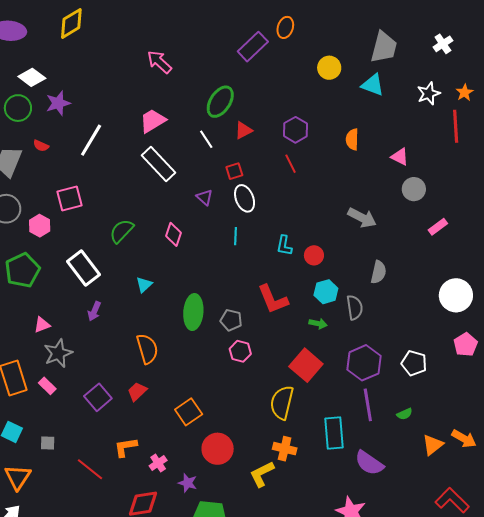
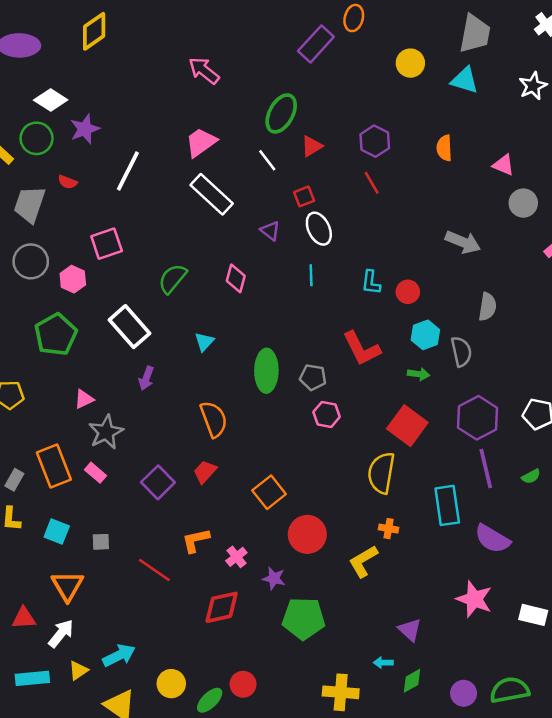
orange cross: (285, 449) -> (389, 529), size x0.7

